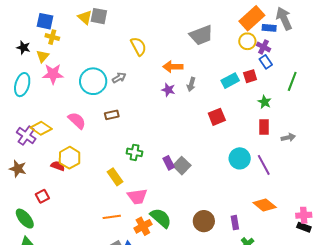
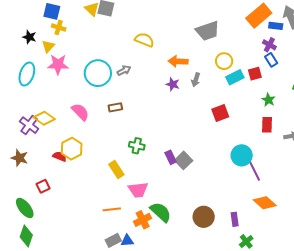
yellow circle: (247, 41) -> (224, 61), moved
yellow semicircle: (138, 46) -> (144, 40), turned -42
purple line: (264, 165) -> (254, 171), moved

